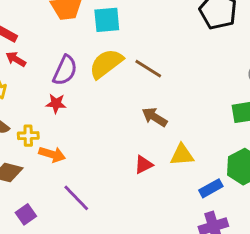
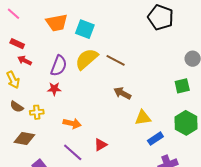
cyan square: (107, 20) -> (85, 29), turned 30
orange arrow: (52, 154) -> (72, 123), moved
red triangle: (143, 165) -> (101, 145), moved
blue rectangle: (211, 188) -> (155, 139), moved

